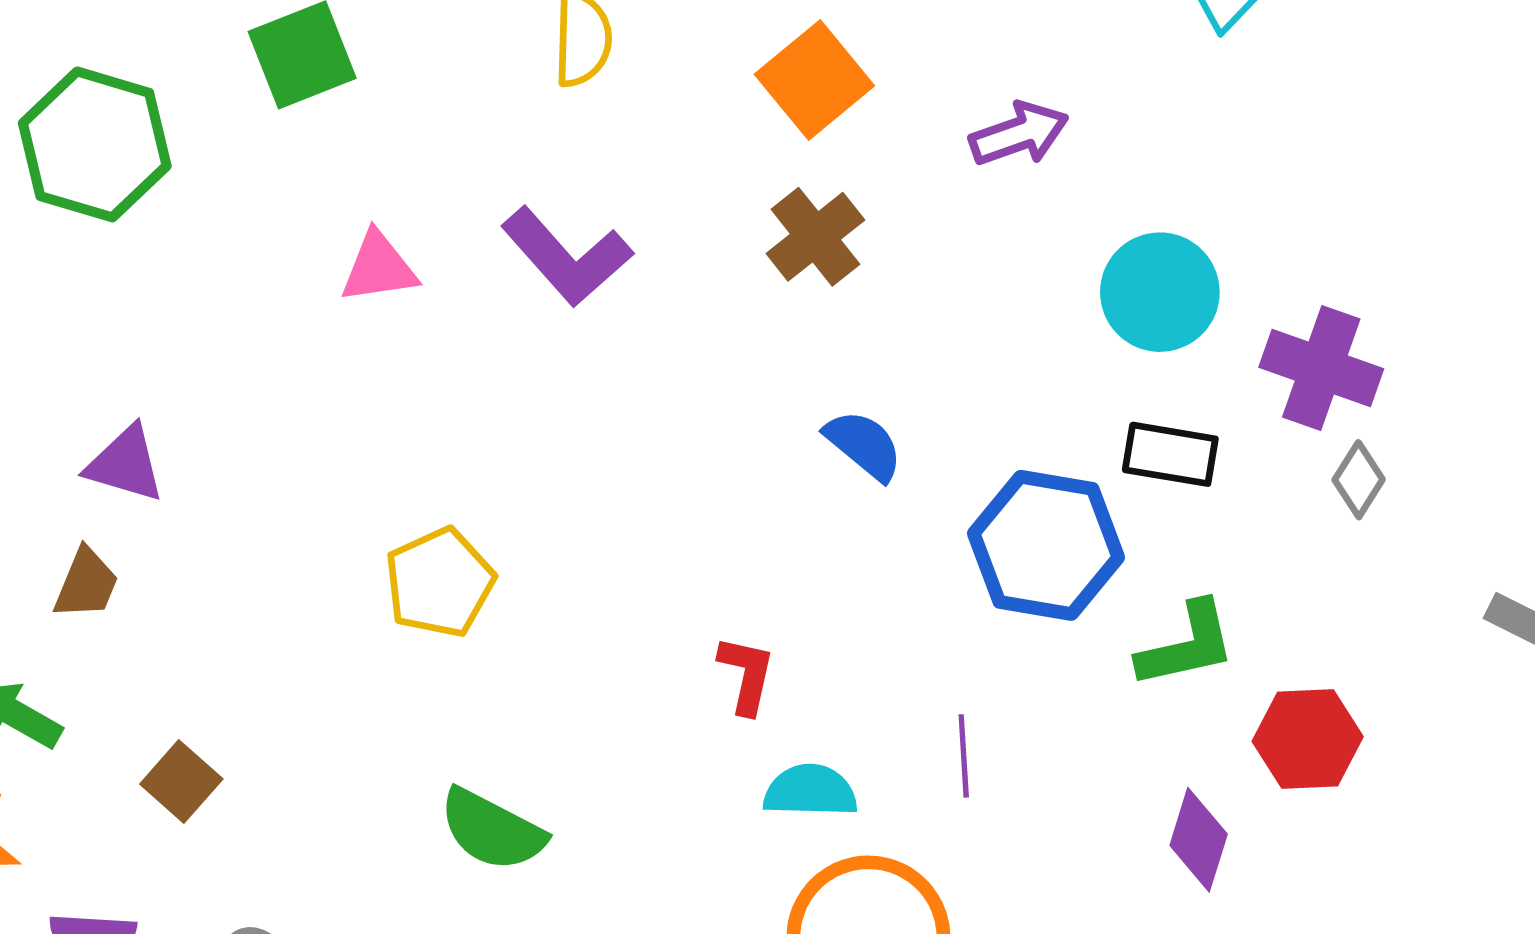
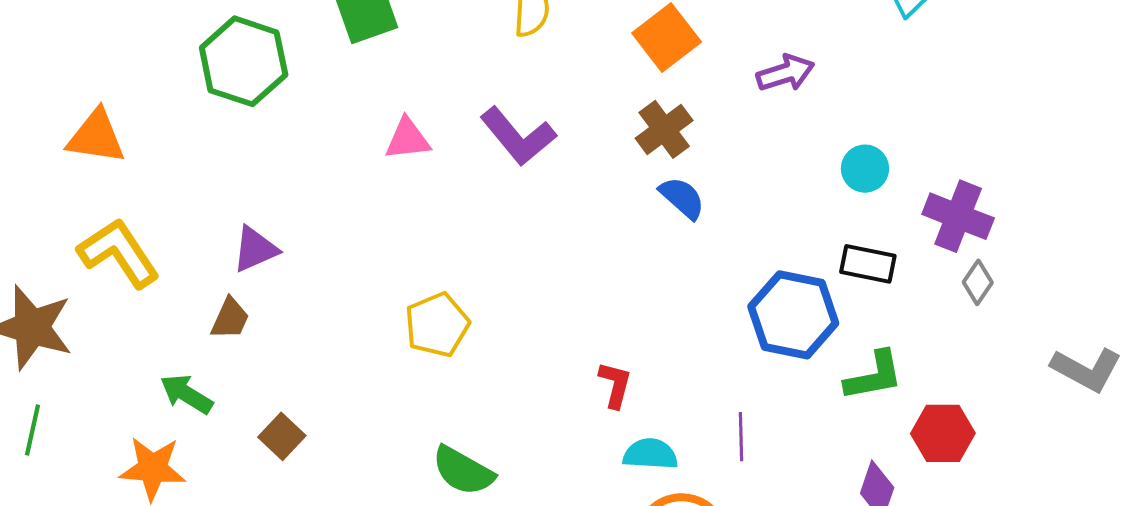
cyan circle: (1160, 292) -> (865, 169), size x0.7
blue semicircle: (864, 445) -> (682, 198), moved
purple triangle: (125, 464) -> (255, 249), turned -42

